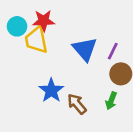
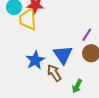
blue triangle: (85, 49) -> (63, 55), moved
green arrow: (111, 101) -> (77, 86), moved

